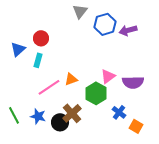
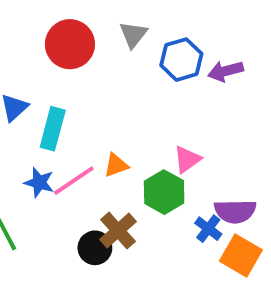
red circle: (41, 38) -> (70, 44), moved, size x1.6
cyan rectangle: (38, 60) -> (53, 129), size x1.5
purple semicircle: (133, 82) -> (235, 211), moved
blue star: (38, 116) -> (39, 182), moved
orange square: (136, 126) -> (241, 255), size x1.5

